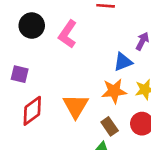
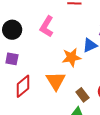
black circle: (32, 26) -> (12, 30), moved
orange star: (114, 91) -> (71, 57), moved

